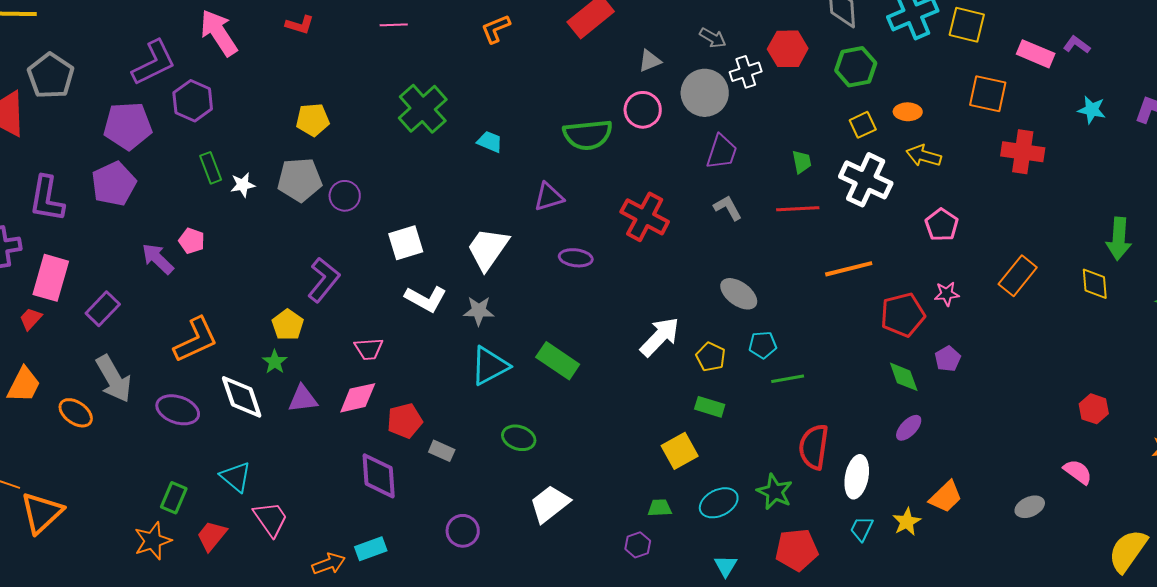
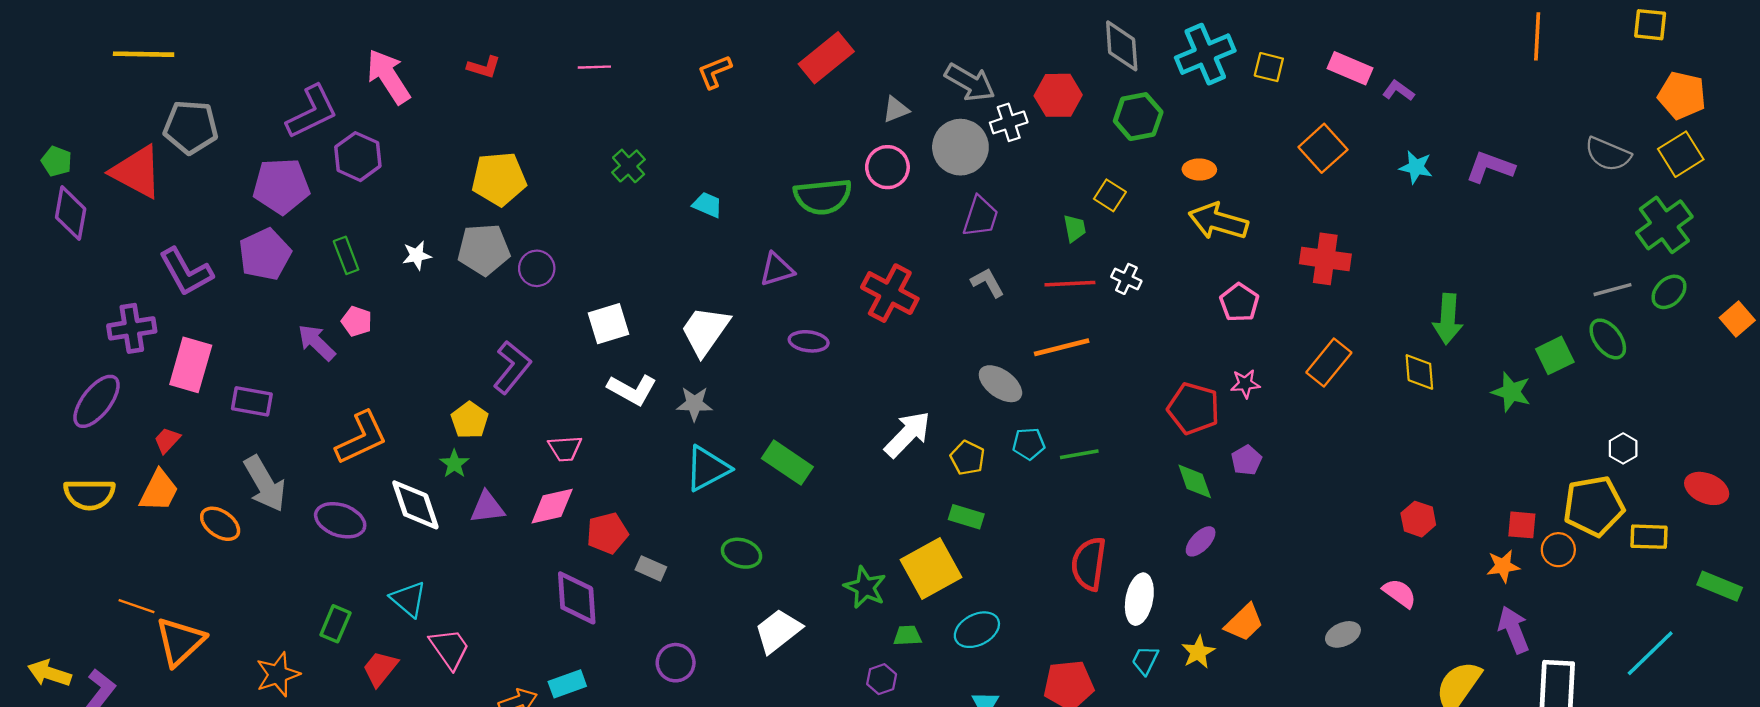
yellow square: (967, 25) -> (1269, 67), size x0.7
gray arrow: (713, 38) -> (970, 82), size x1.6
pink rectangle: (1036, 54) -> (1350, 68), moved
gray pentagon: (51, 76) -> (191, 127), turned -30
orange square: (988, 94) -> (1323, 148), moved, turned 36
green cross: (423, 109) -> (629, 166), size x0.6
yellow pentagon: (313, 120) -> (499, 179), size x1.4
yellow square: (863, 125) -> (1110, 195), moved, turned -32
red cross: (1023, 152) -> (1325, 259), moved
yellow arrow: (924, 156) -> (1218, 221), size x1.4
green rectangle: (211, 168) -> (346, 255), moved
white cross: (866, 180) -> (1126, 279), moved, size x0.5
purple L-shape: (47, 199) -> (186, 272), turned -39
orange line: (849, 269) -> (1062, 347), moved
purple rectangle: (103, 309) -> (252, 401), turned 56
red pentagon: (903, 315) -> (1193, 408), turned 30
red trapezoid: (31, 319) -> (167, 440), moved
green line: (788, 379) -> (1079, 454), moved
yellow square: (680, 451) -> (931, 568), size x1.4
green star: (775, 492) -> (865, 587), moved
orange star: (153, 541) -> (278, 674), moved

